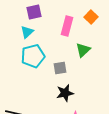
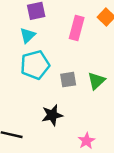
green triangle: (83, 50) -> (96, 81), moved
black star: (65, 93) -> (52, 115), moved

